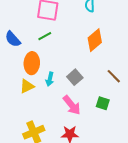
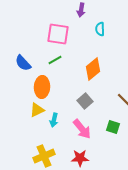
orange diamond: (95, 40) -> (93, 69), moved
cyan arrow: (50, 79) -> (54, 120), moved

